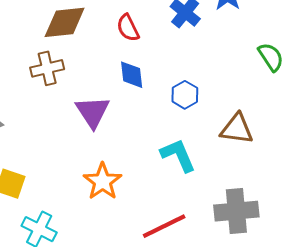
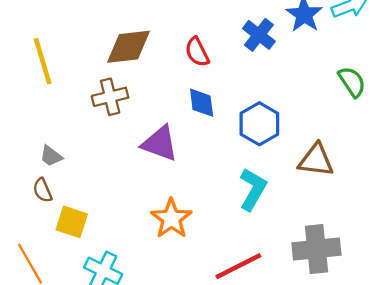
blue hexagon: (185, 95) -> (259, 124), size x1.4
purple triangle: (93, 112) -> (160, 143), turned -36
cyan L-shape: (178, 155) -> (253, 189), turned 54

